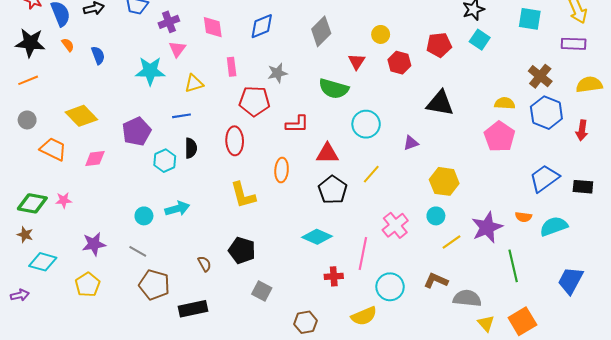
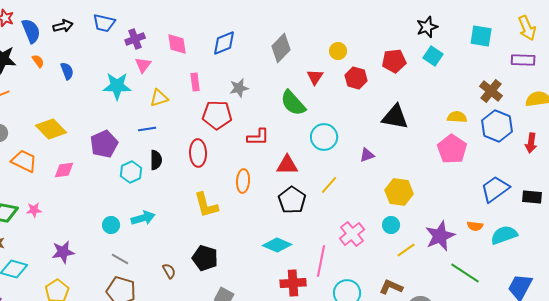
green semicircle: (334, 89) -> (293, 103), turned 32
gray line: (138, 251) -> (120, 259), moved
green line: (513, 266) -> (465, 273), turned -44
red cross: (334, 276) -> (293, 283), size x1.4

